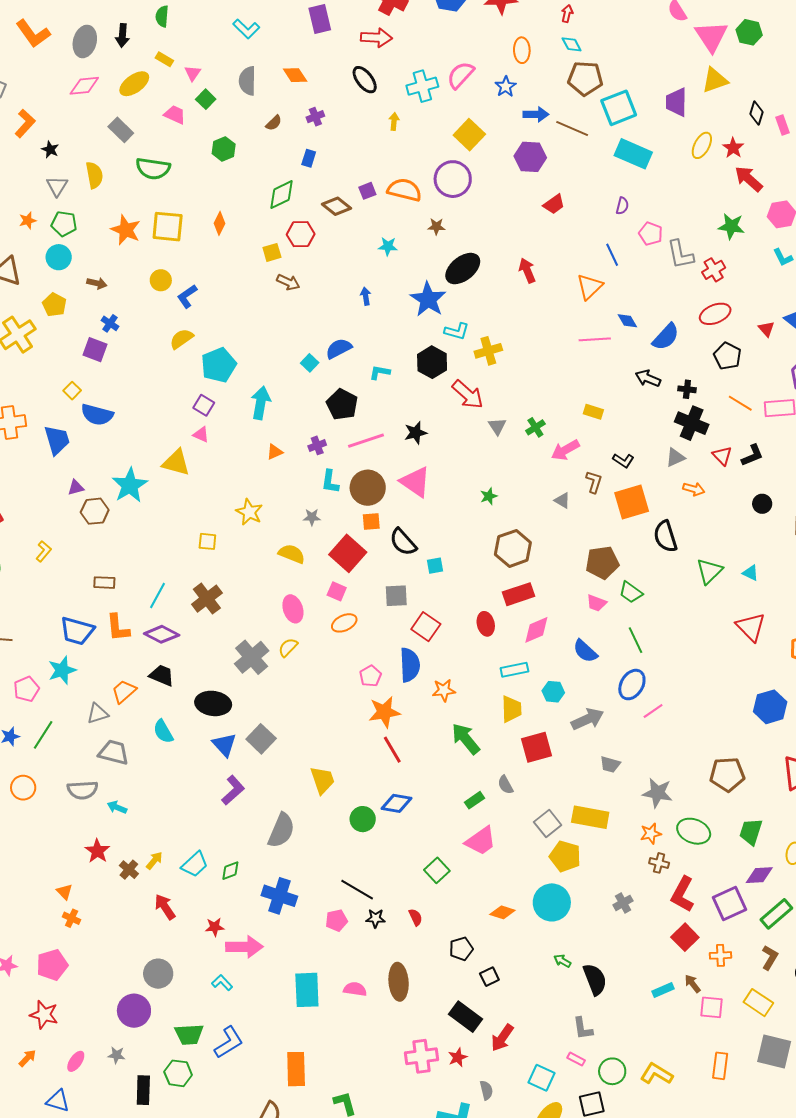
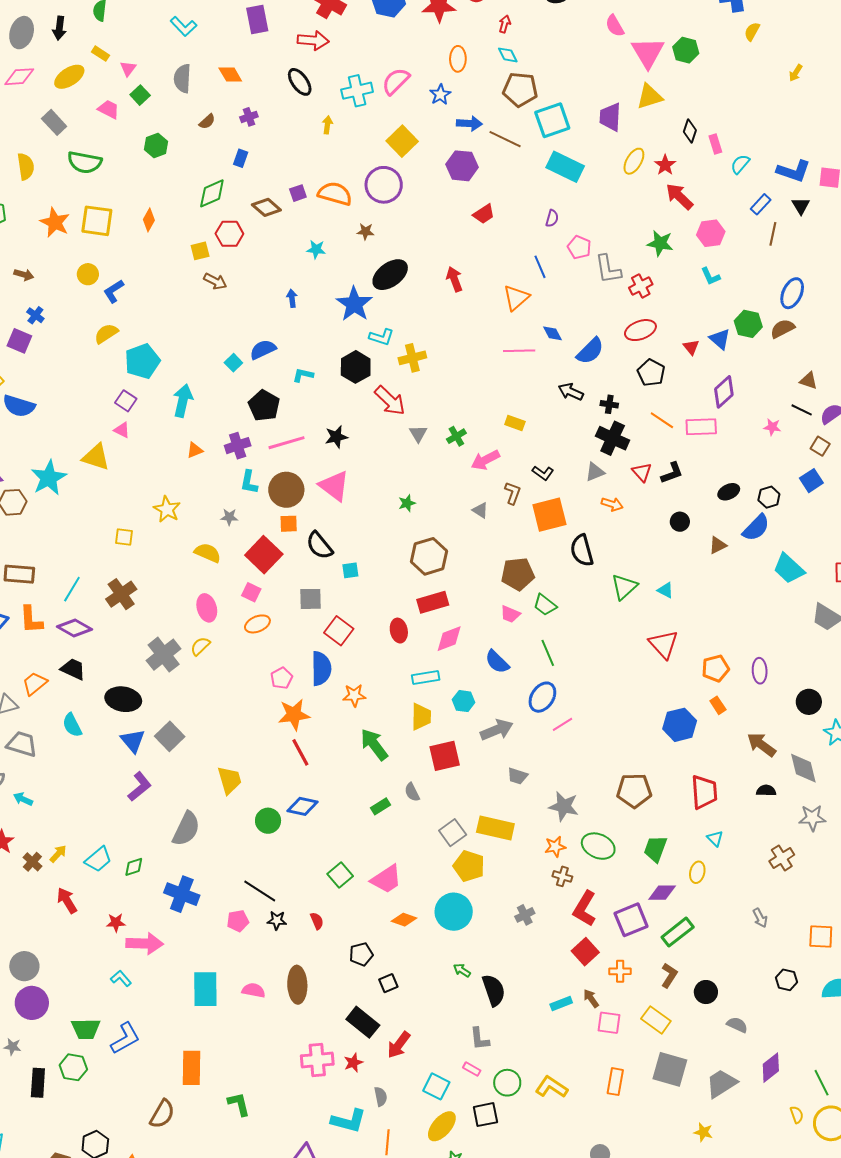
purple cross: (317, 445) -> (238, 446), size x1.4
brown rectangle: (104, 583) -> (19, 574), size x1.4
pink trapezoid: (481, 841) -> (386, 879), moved
gray circle: (158, 974) -> (24, 966), moved

